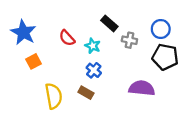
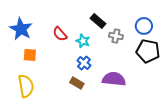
orange square: (33, 61) -> (30, 55), turned 32
purple semicircle: (142, 88) -> (114, 79), moved
yellow semicircle: (54, 96) -> (26, 86), moved

